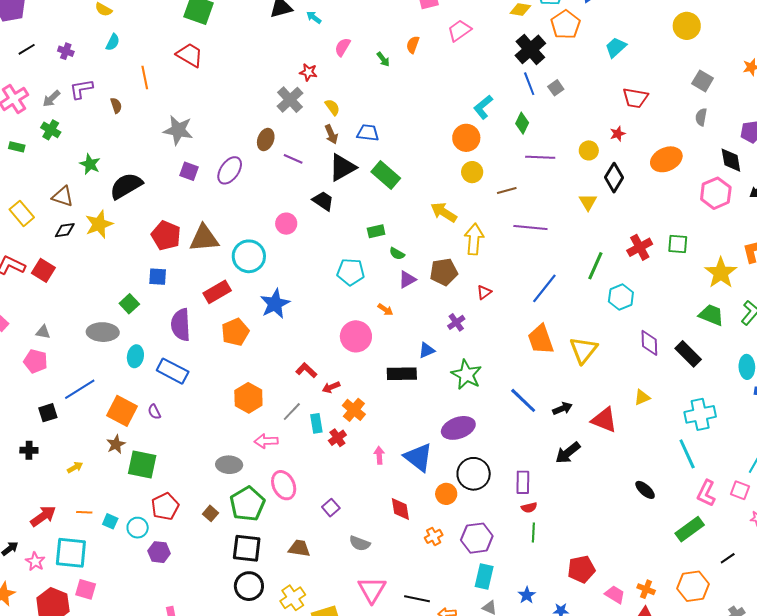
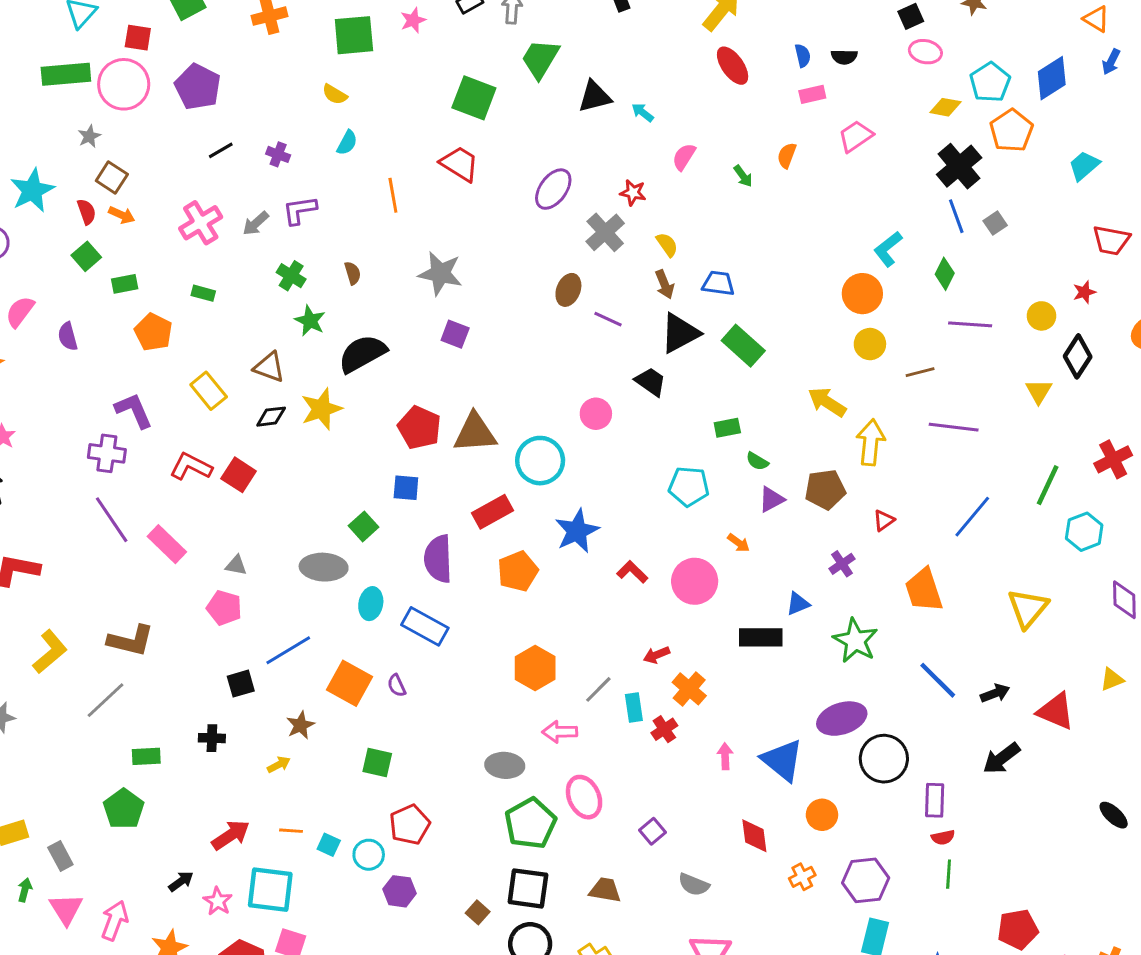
brown semicircle: (116, 105) -> (353, 273), moved
green cross: (51, 130) -> (291, 276), moved
purple ellipse: (230, 170) -> (553, 189), moved
orange trapezoid: (541, 339) -> (924, 590), moved
red L-shape: (306, 370) -> (632, 572), moved
brown star: (116, 444) -> (300, 725), moved
green square: (142, 465) -> (377, 762), size x0.7
black circle: (474, 474) -> (884, 759), moved
brown square: (211, 513) -> (478, 912), moved

